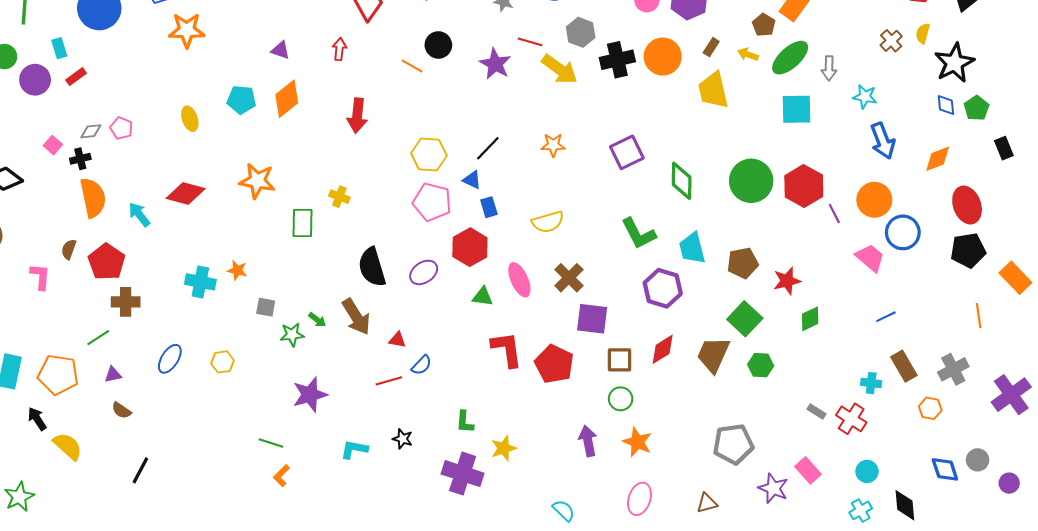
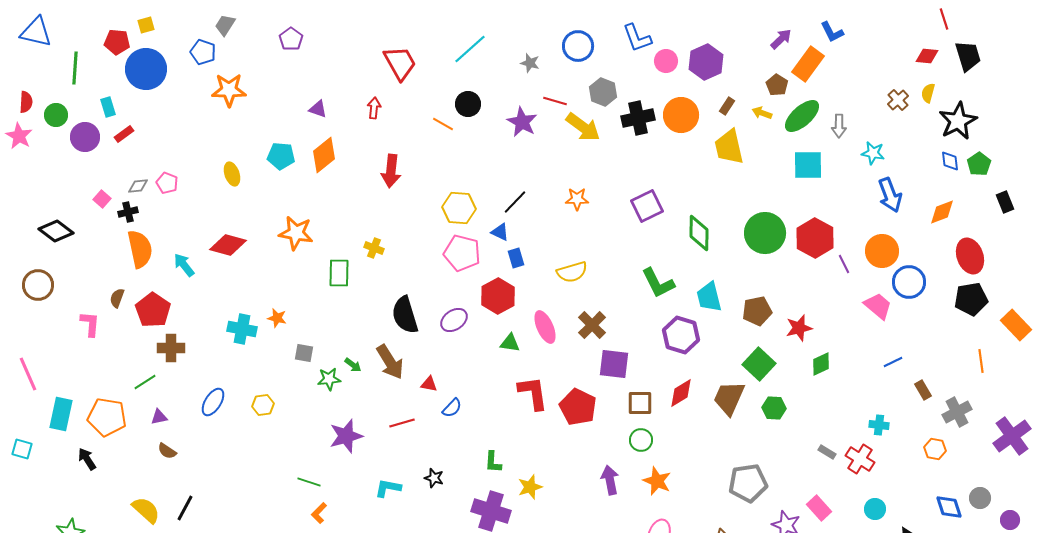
brown rectangle: (904, 366) -> (923, 390), moved, size x0.7
red line: (389, 381) -> (402, 423), moved
yellow semicircle: (68, 446) -> (146, 510), moved

